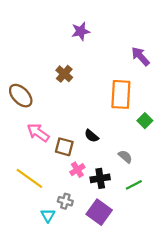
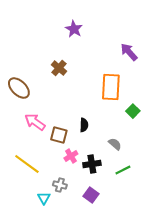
purple star: (81, 31) -> (74, 29), turned -30
black semicircle: (91, 136) -> (84, 125), turned -128
purple square: (99, 212) -> (91, 195), size x0.7

